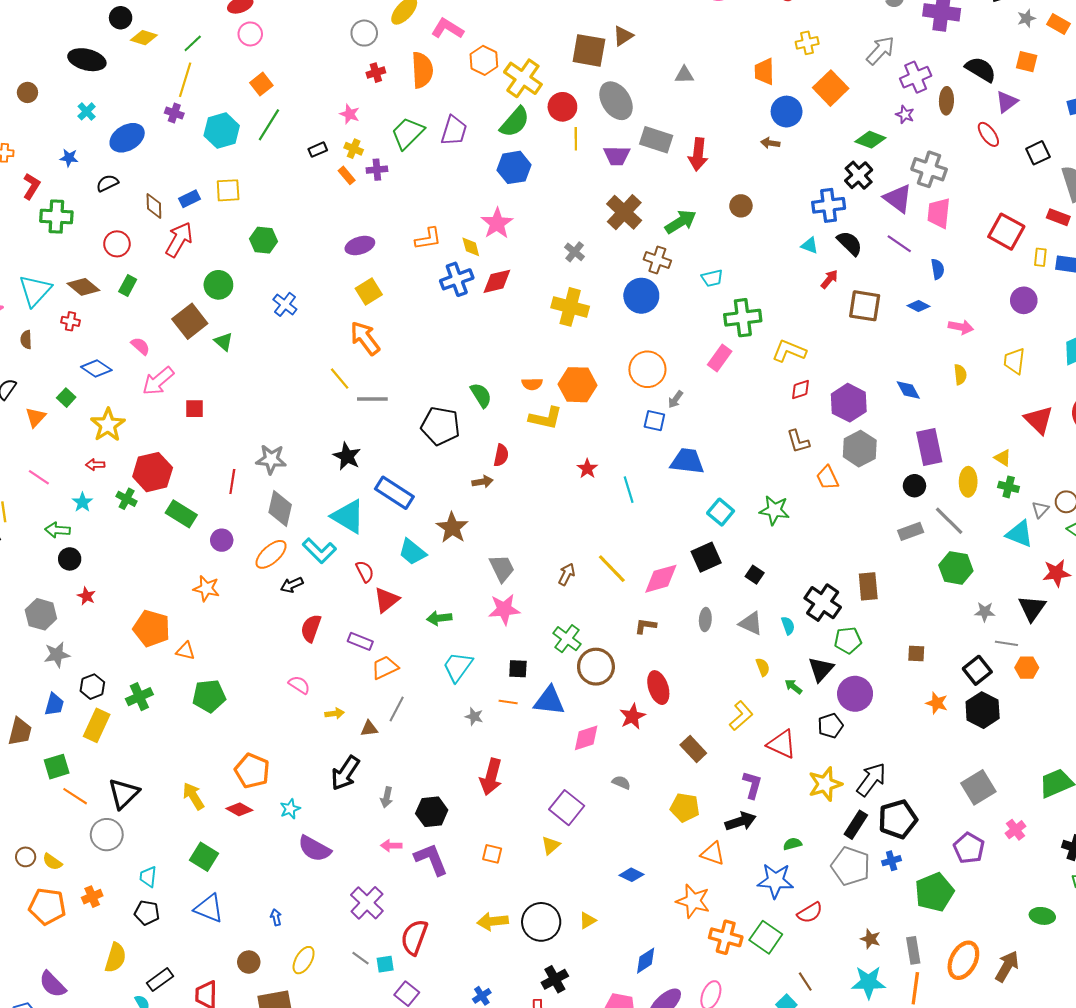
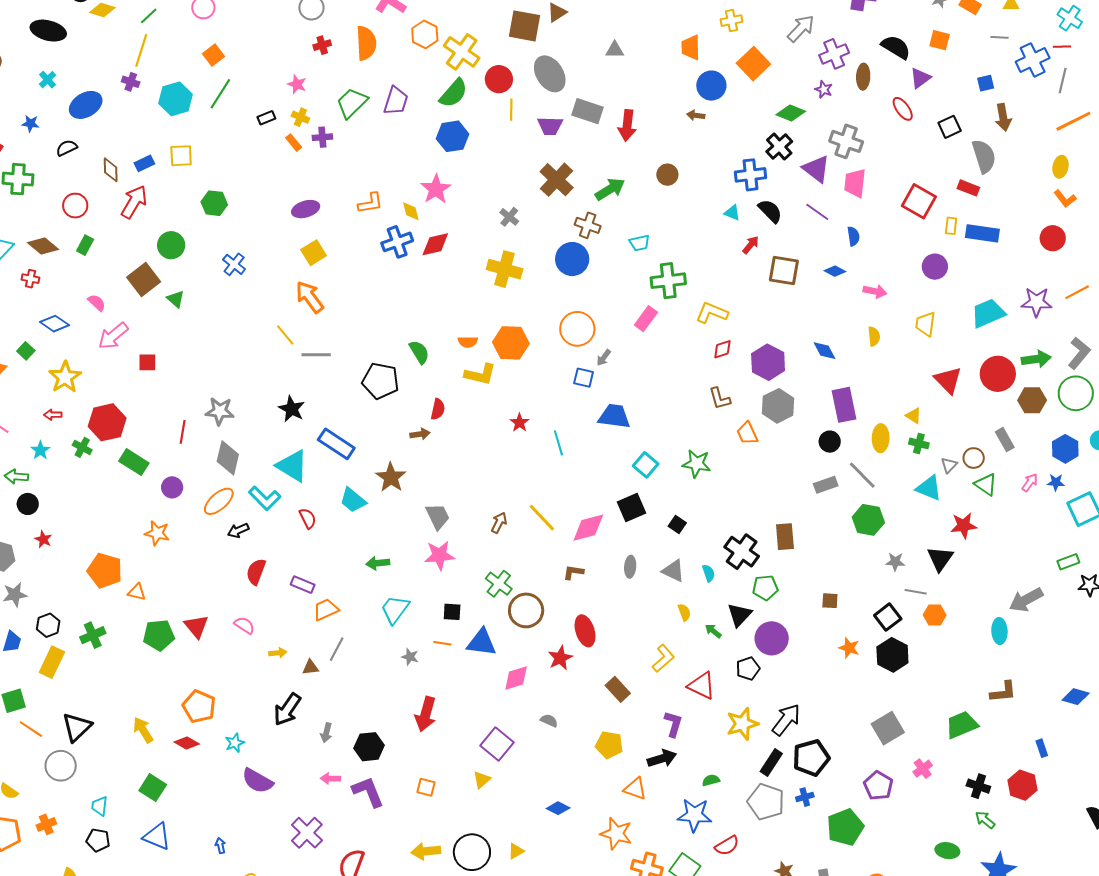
red triangle: (386, 600) -> (196, 626), moved, turned -32

